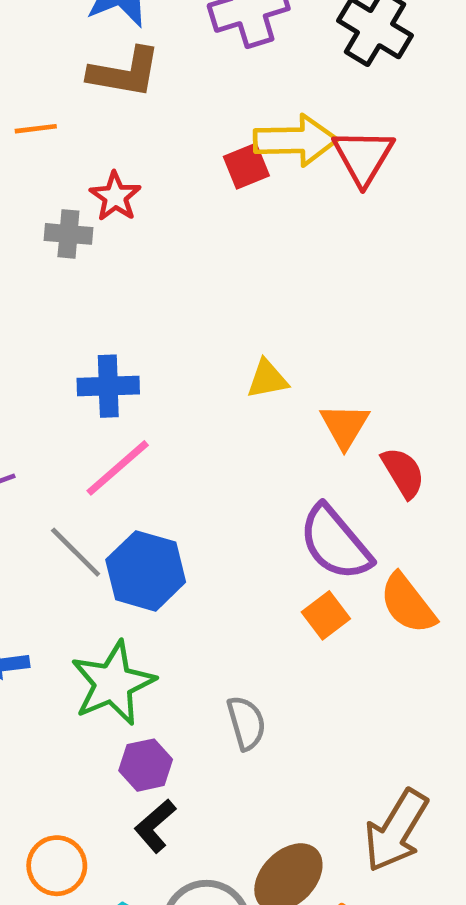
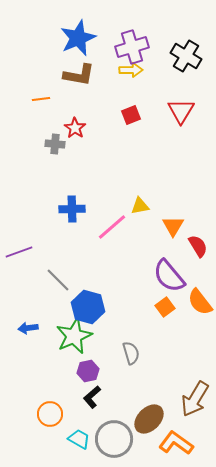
yellow arrow: (295, 140) -> (131, 70), moved, size x0.7
pink line: (118, 468) -> (112, 227), moved
blue hexagon: (146, 571) -> (88, 307), moved

